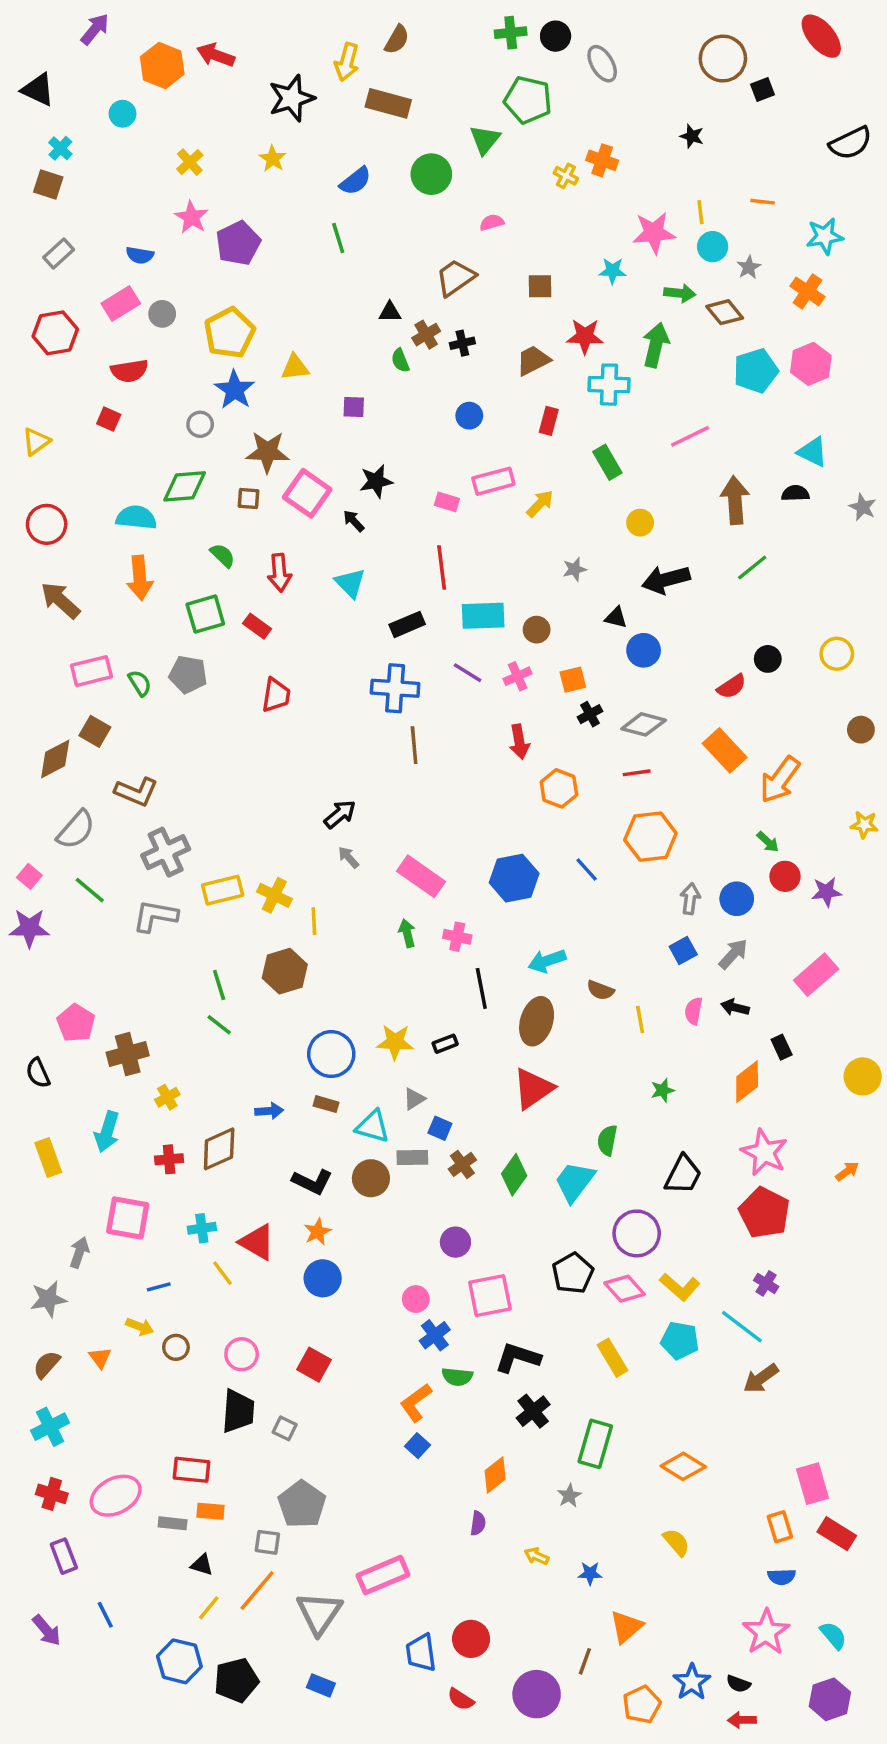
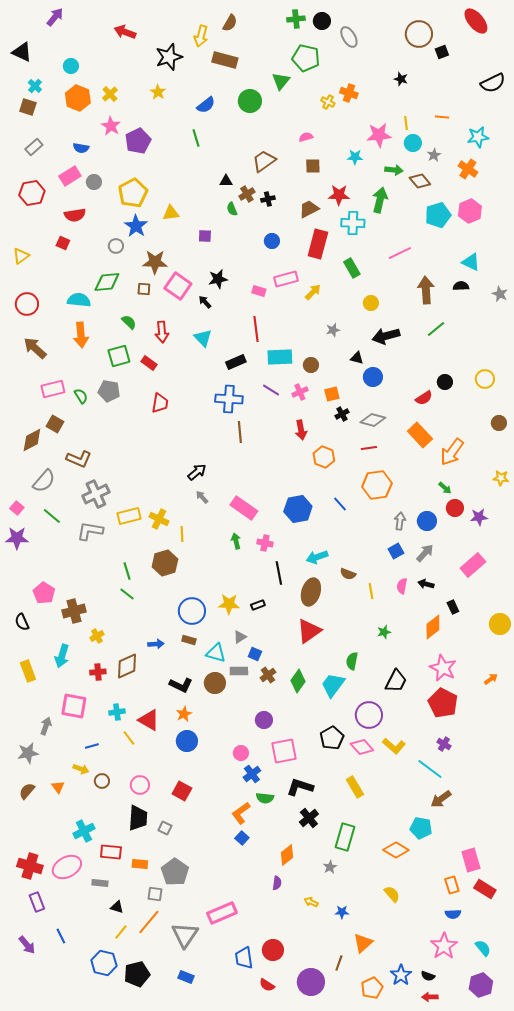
orange hexagon: (162, 65) -> (78, 98), moved
pink semicircle: (492, 222) -> (306, 137), moved
red rectangle: (549, 421) -> (318, 244), size x1.8
cyan pentagon: (680, 1340) -> (421, 828), moved
cyan cross: (50, 1427) -> (84, 831), moved
red cross: (52, 1494) -> (30, 866), size x1.4
orange rectangle: (210, 1511) -> (140, 864), moved

